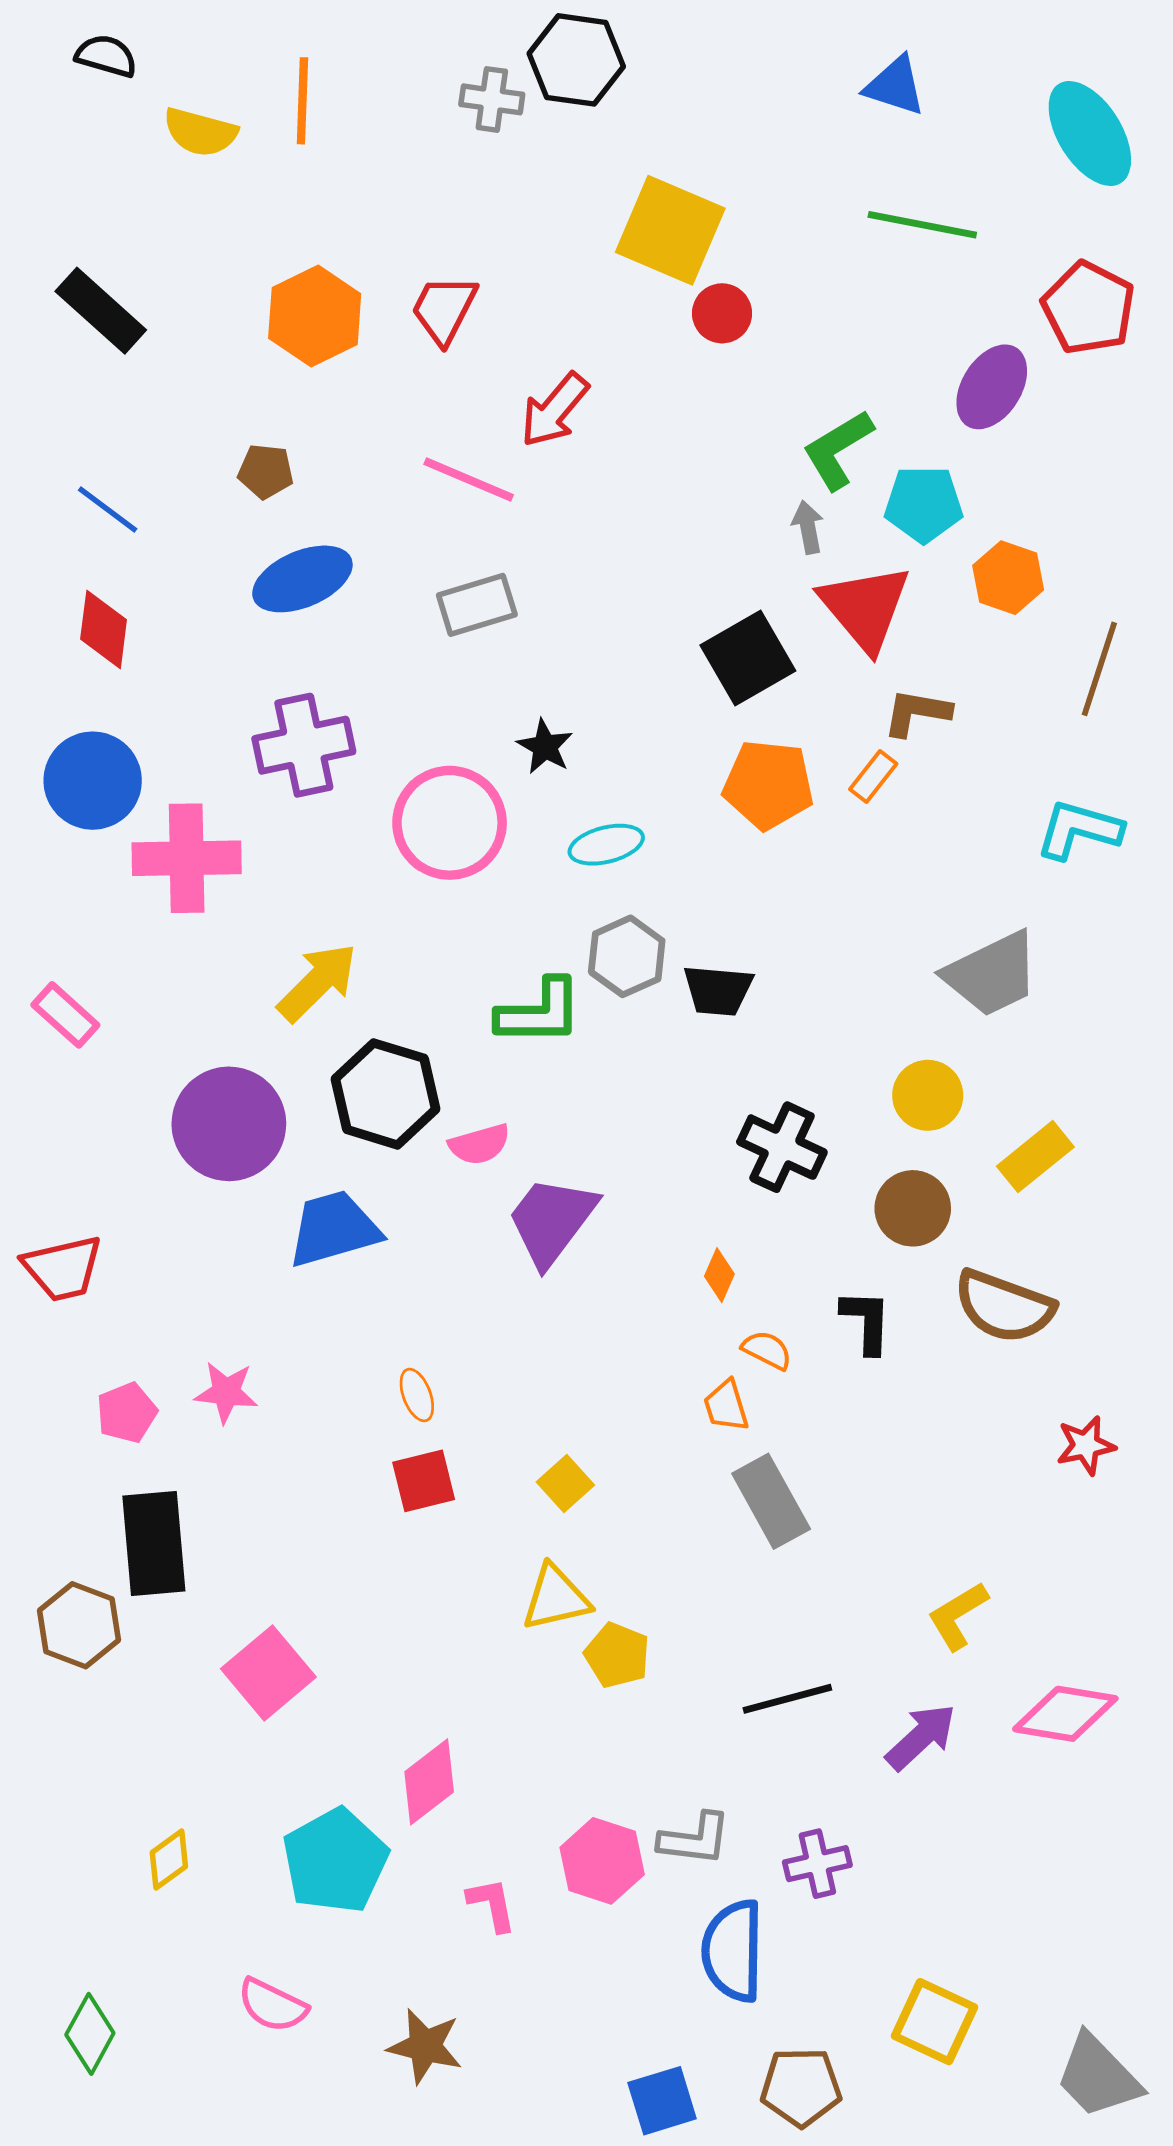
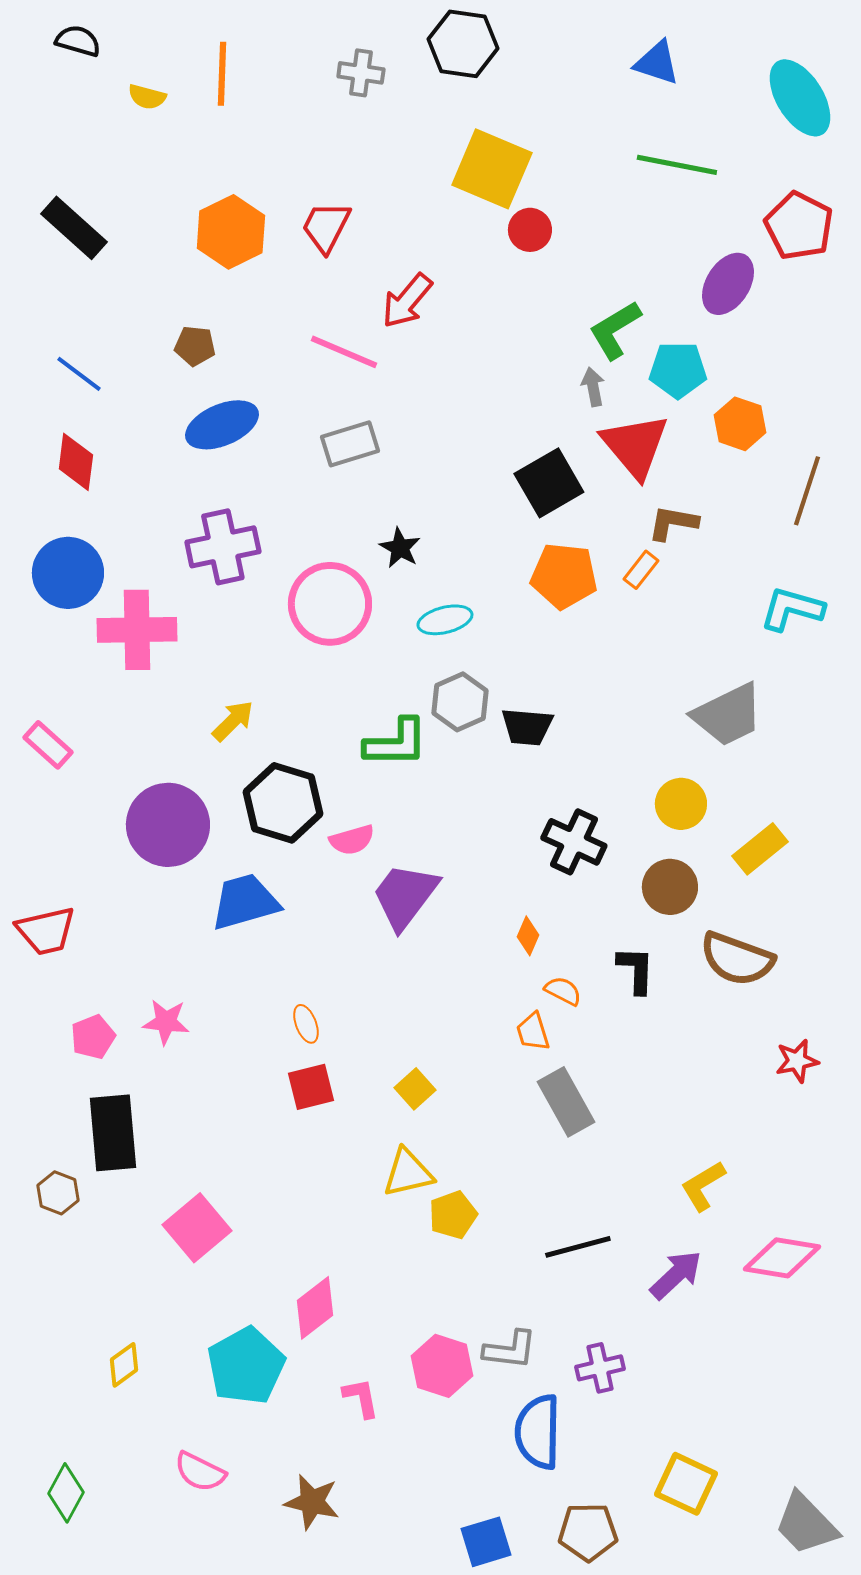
black hexagon: (576, 60) -> (463, 44), moved
yellow semicircle: (200, 132) -> (147, 97), size x0.7
yellow arrow: (317, 982) -> (233, 721), size x0.7
brown hexagon: (79, 1625) -> (58, 1193), size x0.7
yellow pentagon: (617, 1655) -> (453, 1215), turned 30

